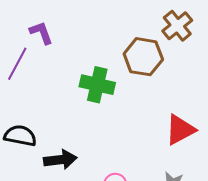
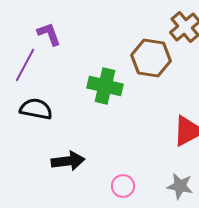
black semicircle: (20, 136) -> (36, 109), moved

